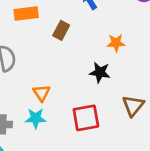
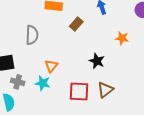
orange star: (116, 43) -> (122, 38), moved
brown triangle: (133, 106) -> (105, 90), moved

